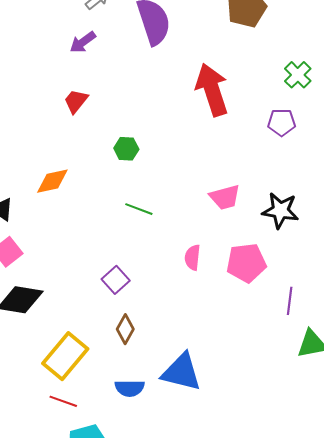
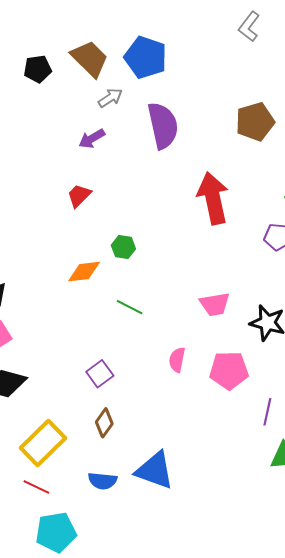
orange diamond: (52, 181) -> (84, 272), moved

